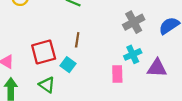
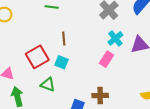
pink rectangle: (117, 74) -> (107, 59), turned 49

